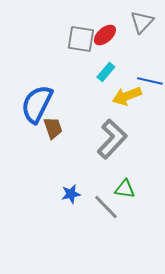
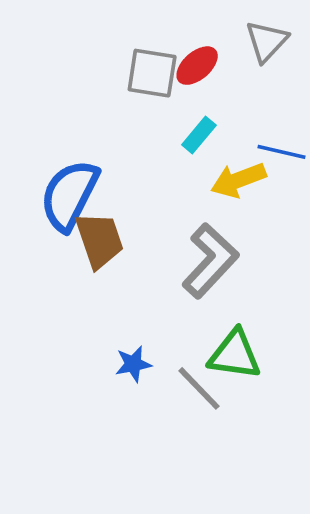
brown trapezoid: (53, 128) -> (99, 240), size x1.4
green triangle: (125, 189) -> (235, 355), size x1.4

